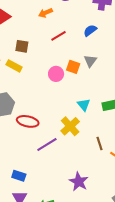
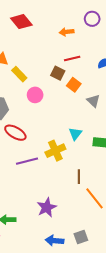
brown square: (22, 46) -> (58, 73), moved
gray triangle: (90, 61) -> (93, 101), moved, turned -40
orange square: (73, 67) -> (74, 85), moved
pink circle: (56, 74) -> (35, 95), moved

